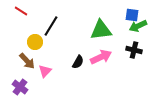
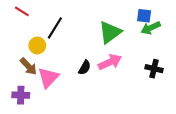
green triangle: (101, 30) -> (110, 32), turned -30
black cross: (134, 50) -> (154, 69), moved
pink triangle: (45, 71) -> (48, 77), size x1.5
purple cross: (20, 87) -> (21, 95), turned -35

